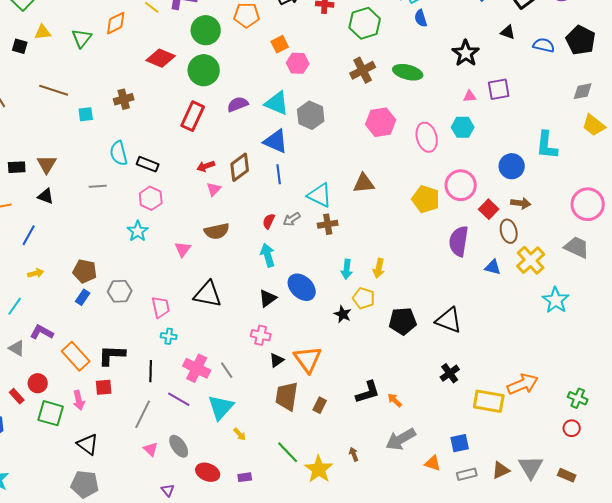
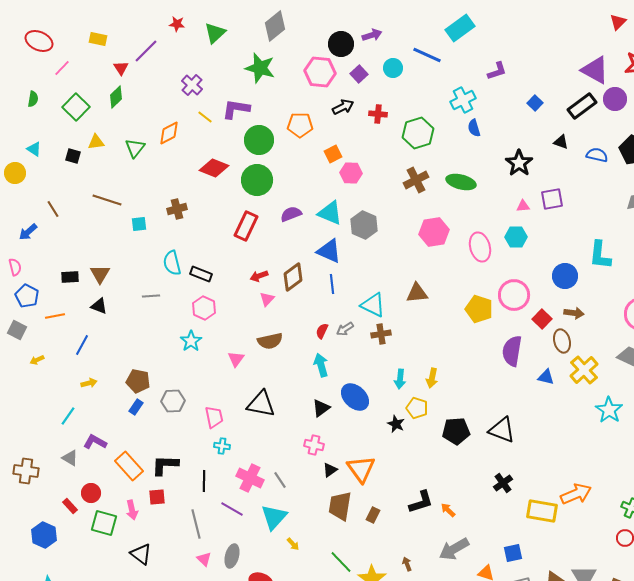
gray line: (143, 414) -> (196, 524), turned -40
gray ellipse: (179, 446) -> (232, 556), turned 50

